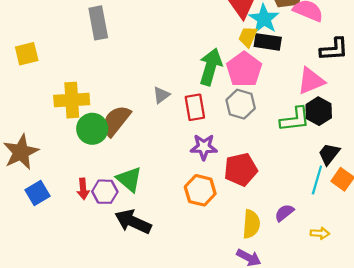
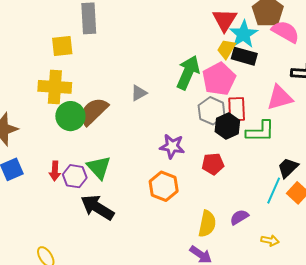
yellow square: (27, 54) -> (62, 46), moved
red rectangle: (195, 107) -> (237, 109), moved
black hexagon: (319, 111) -> (227, 126), moved
red pentagon: (241, 170) -> (213, 164), moved, size x0.7

